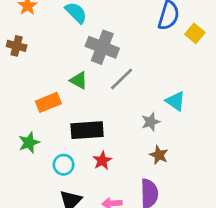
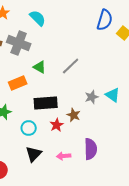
gray cross: (102, 47) -> (19, 43), moved
cyan triangle: (175, 101) -> (113, 95), moved
brown star: (159, 155) -> (74, 115), moved

